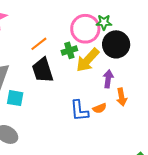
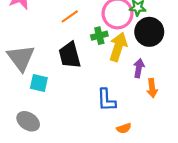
orange line: (39, 44) -> (70, 16), moved
yellow arrow: (88, 60) -> (118, 47), turned 152
orange semicircle: (100, 108) -> (124, 128), moved

